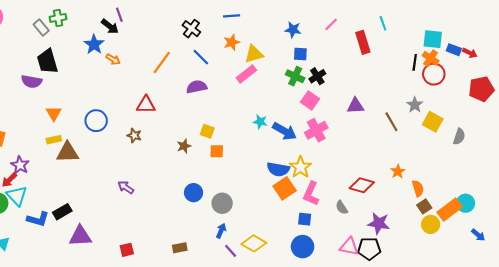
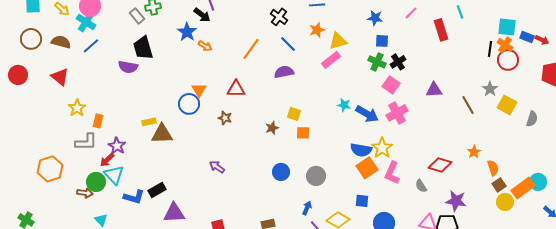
orange triangle: (54, 113) -> (199, 90), moved
gray circle: (222, 203) -> (316, 176), moved
blue square: (305, 219) -> (362, 201), moved

